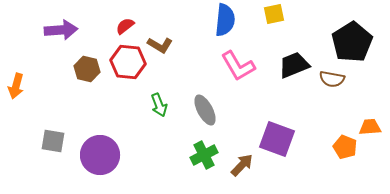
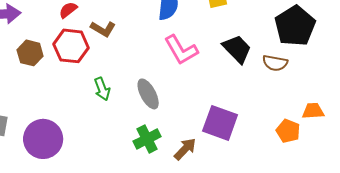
black trapezoid: (294, 65) -> (237, 49), turned 68

